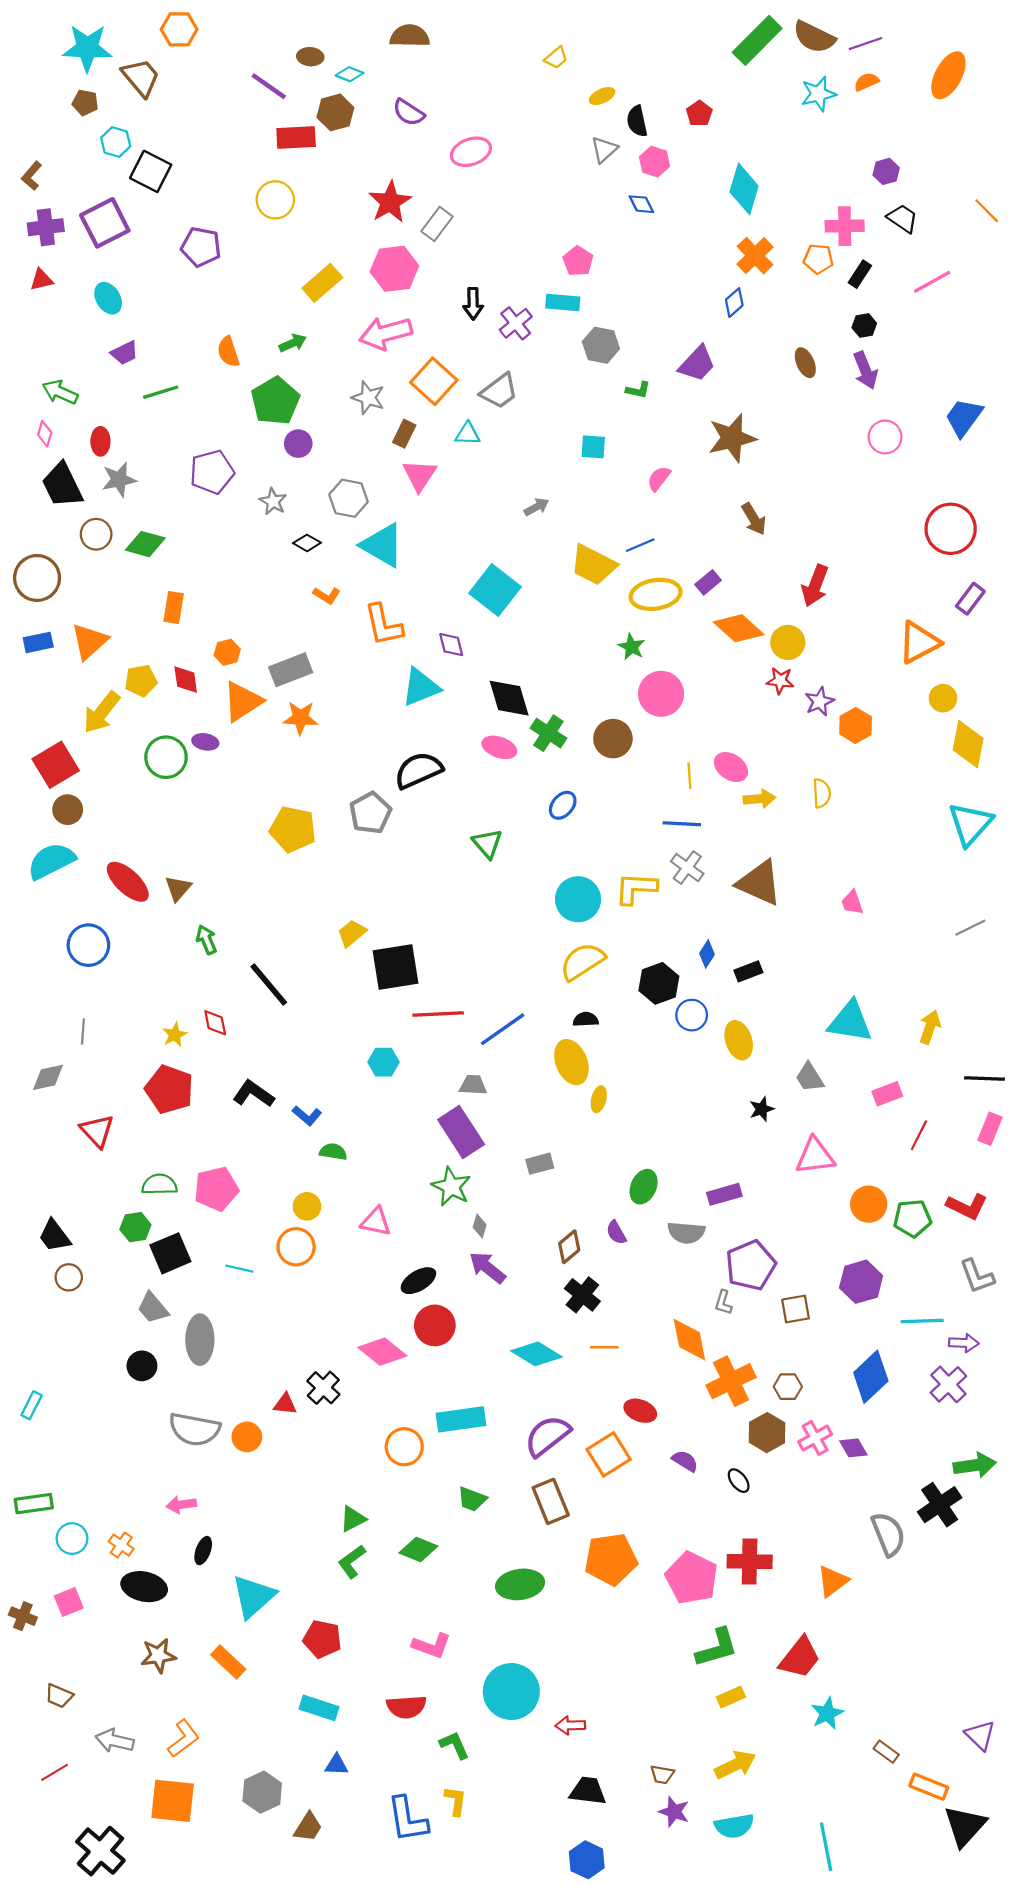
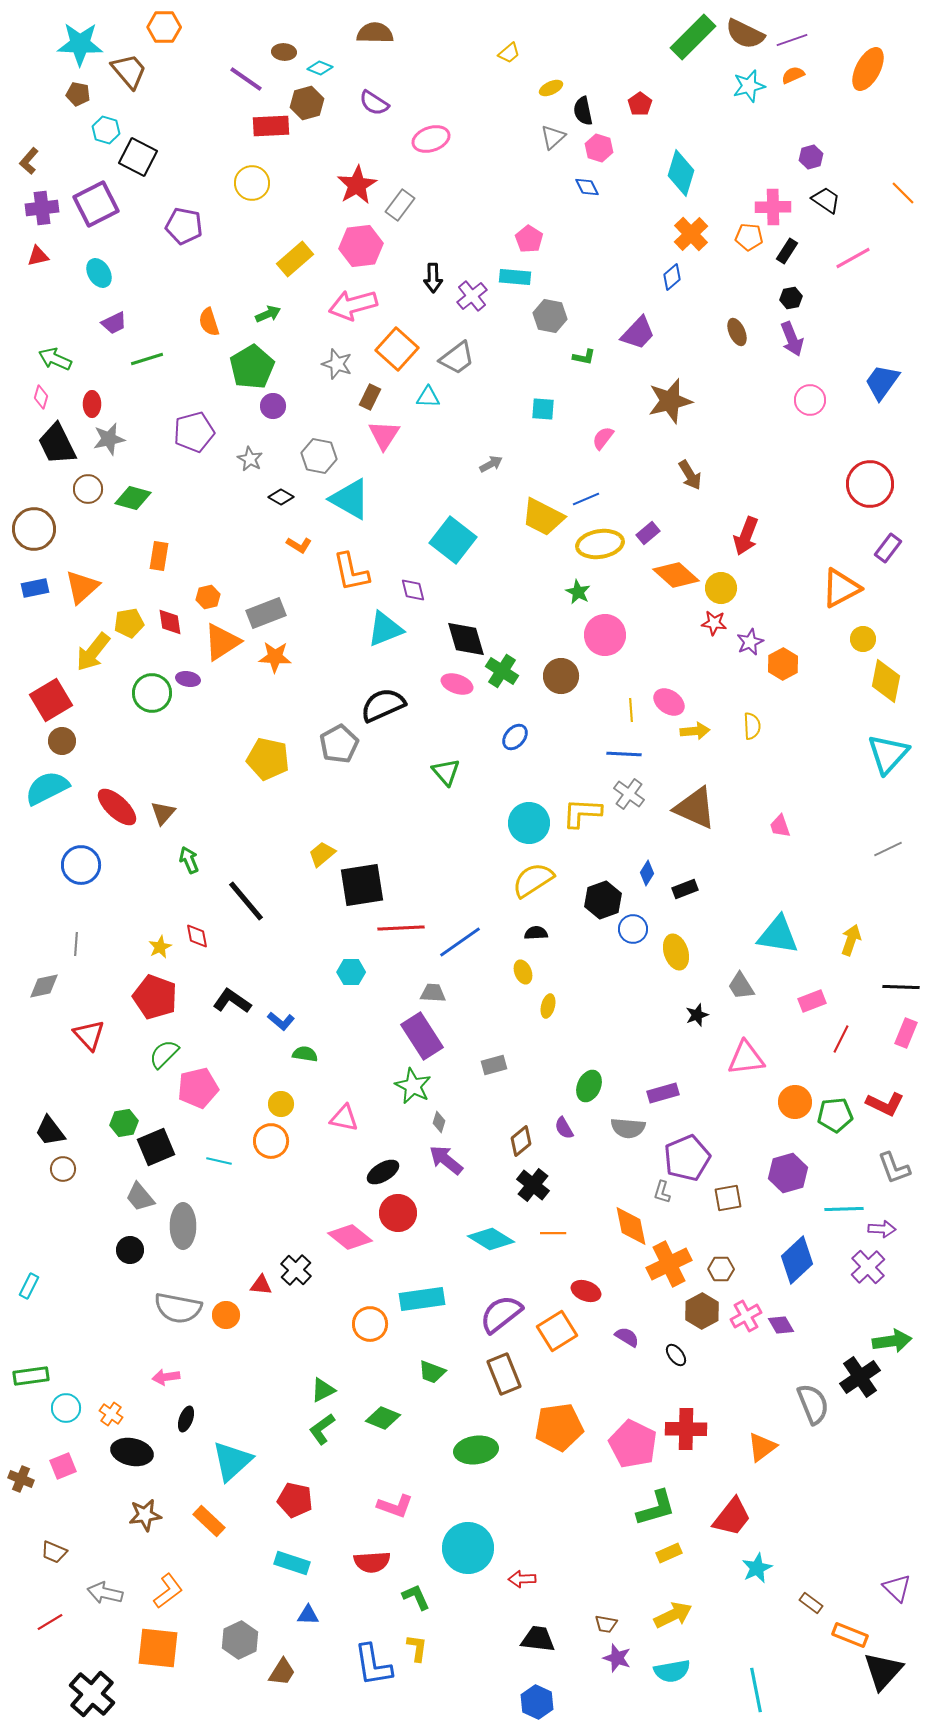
yellow ellipse: (571, 1062) -> (523, 972), size x0.6
green semicircle: (159, 1184) -> (164, 1054), moved, turned -44

